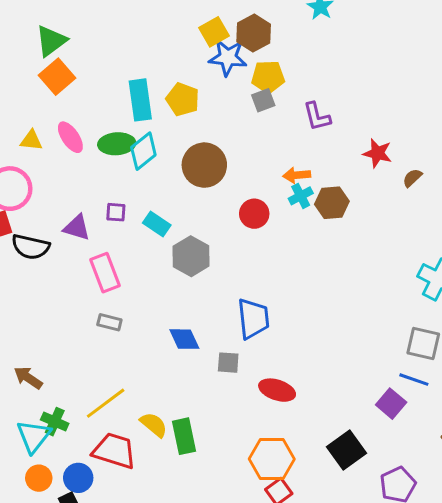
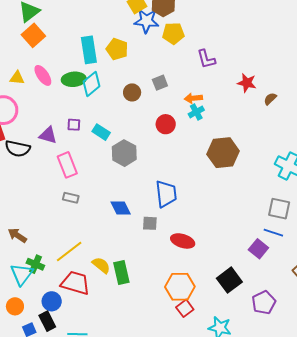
gray square: (263, 100) -> (160, 83), moved
brown circle: (204, 165) -> (132, 92), size x0.6
brown hexagon: (332, 203) -> (223, 153), moved, size x1.4
orange circle: (39, 478) -> (15, 306), moved

